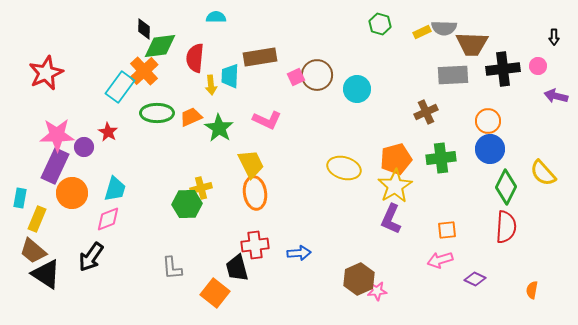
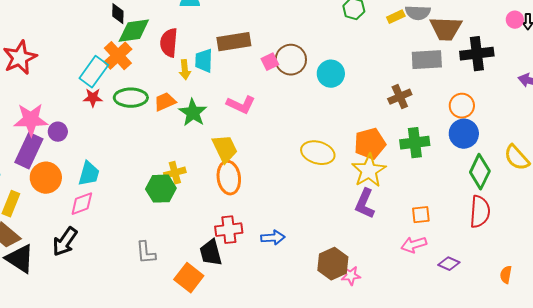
pink circle: (538, 66) -> (515, 20), moved
red star: (108, 132) -> (93, 98), moved, turned -30

